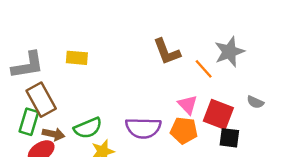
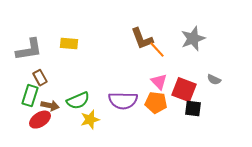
orange line: (204, 69) -> (157, 50), moved
brown rectangle: (41, 100) -> (40, 78), size x0.6

